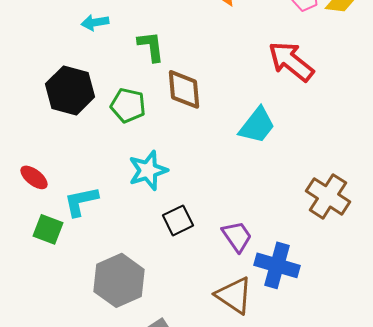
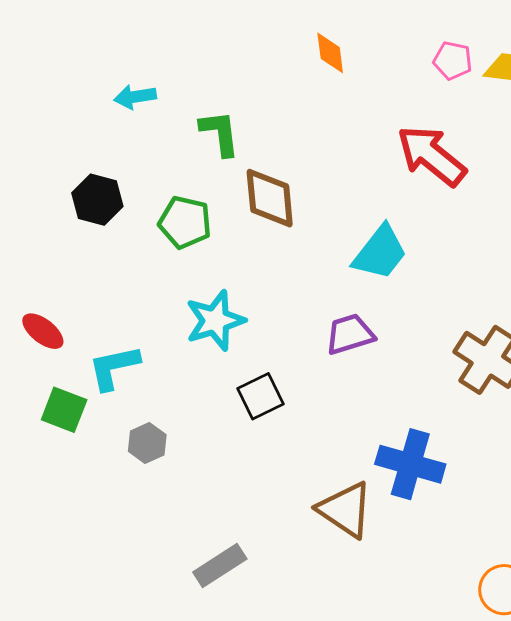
black hexagon: (70, 90) -> (97, 200), size x0.7
purple trapezoid: (237, 236) -> (350, 334), moved, turned -72
gray hexagon: (119, 280) -> (147, 443), moved, size x0.5

